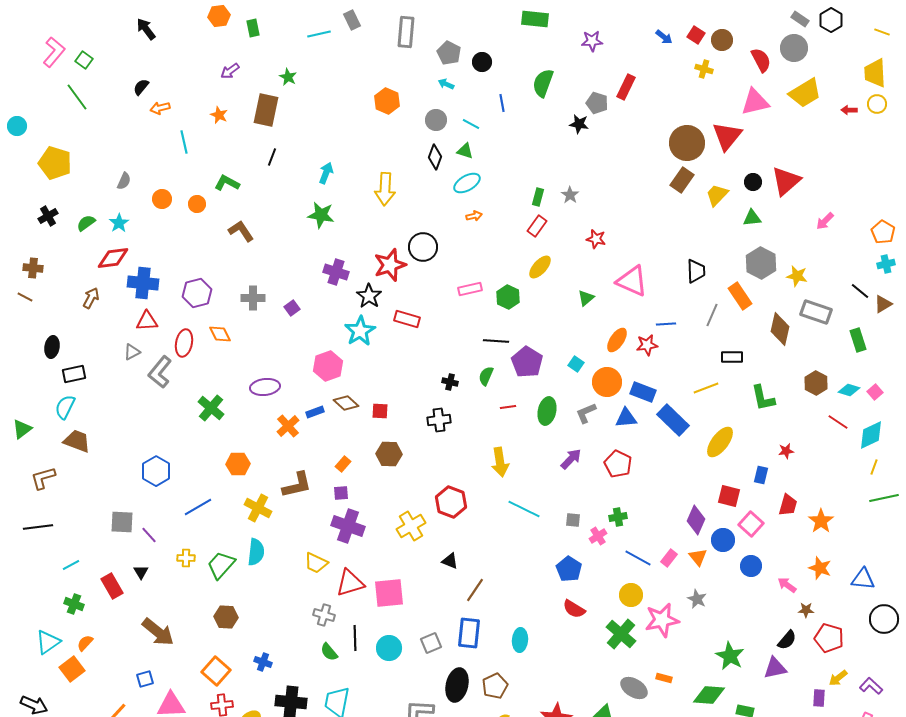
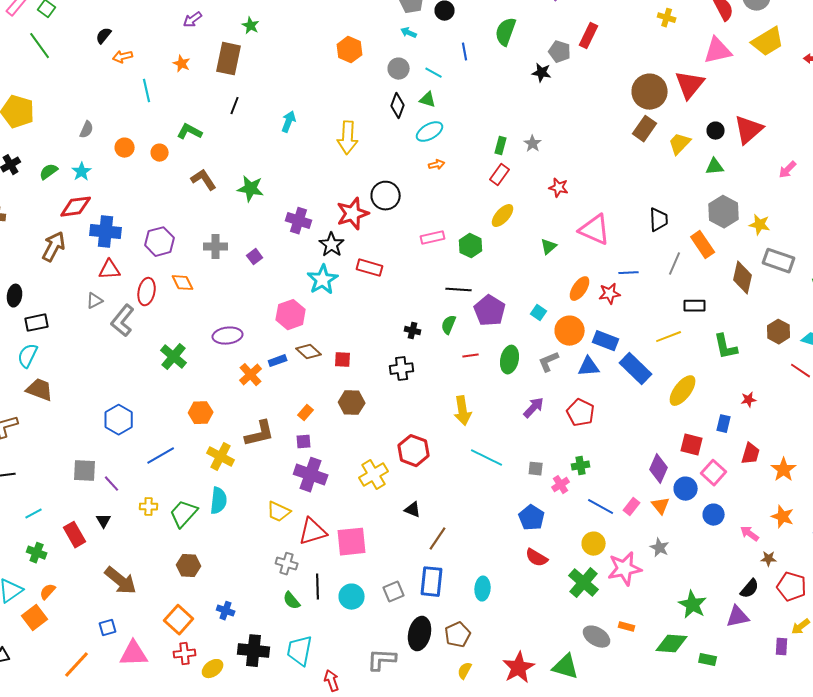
green star: (321, 215) -> (251, 189), moved
brown arrow: (91, 298) -> (54, 247), size x1.4

